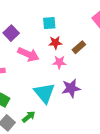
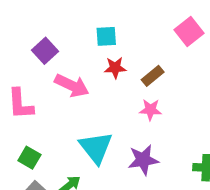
pink star: (59, 62) -> (150, 110), moved
purple star: (71, 88) -> (143, 160), moved

